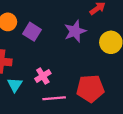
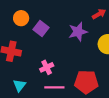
cyan triangle: (15, 85) -> (19, 85), moved

